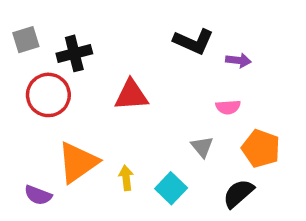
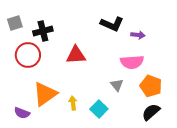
pink semicircle: (228, 107) -> (132, 62), size x1.6
black semicircle: (238, 193) -> (151, 112), moved

